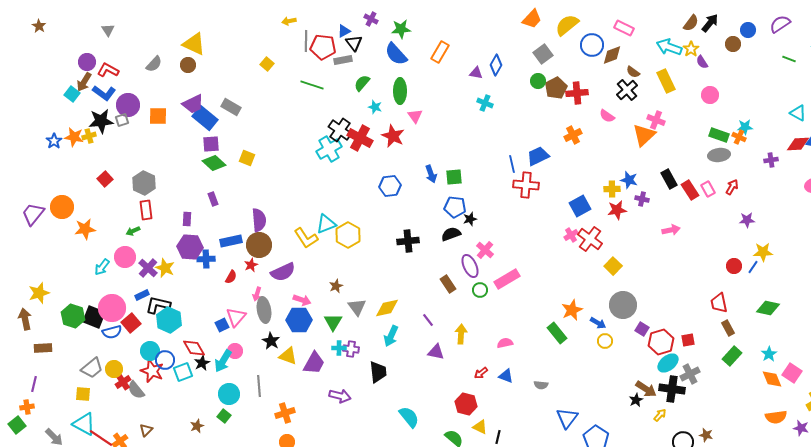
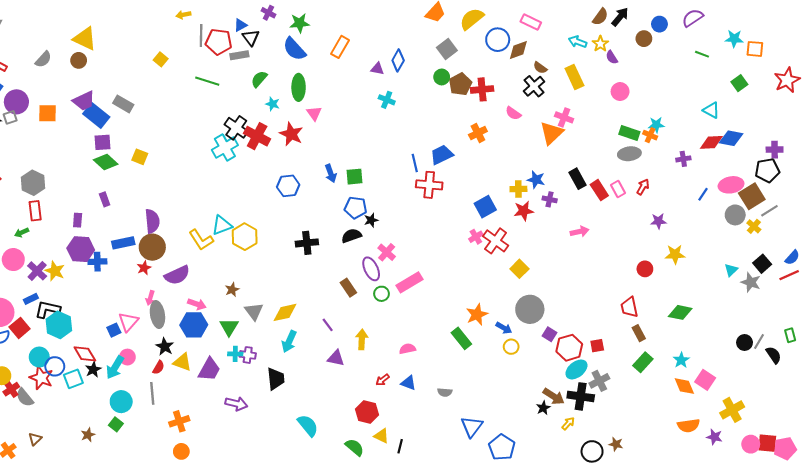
cyan arrow: (669, 47) -> (578, 42), size x0.7
blue line: (753, 267) -> (703, 194), moved
red semicircle: (231, 277) -> (158, 367), moved

